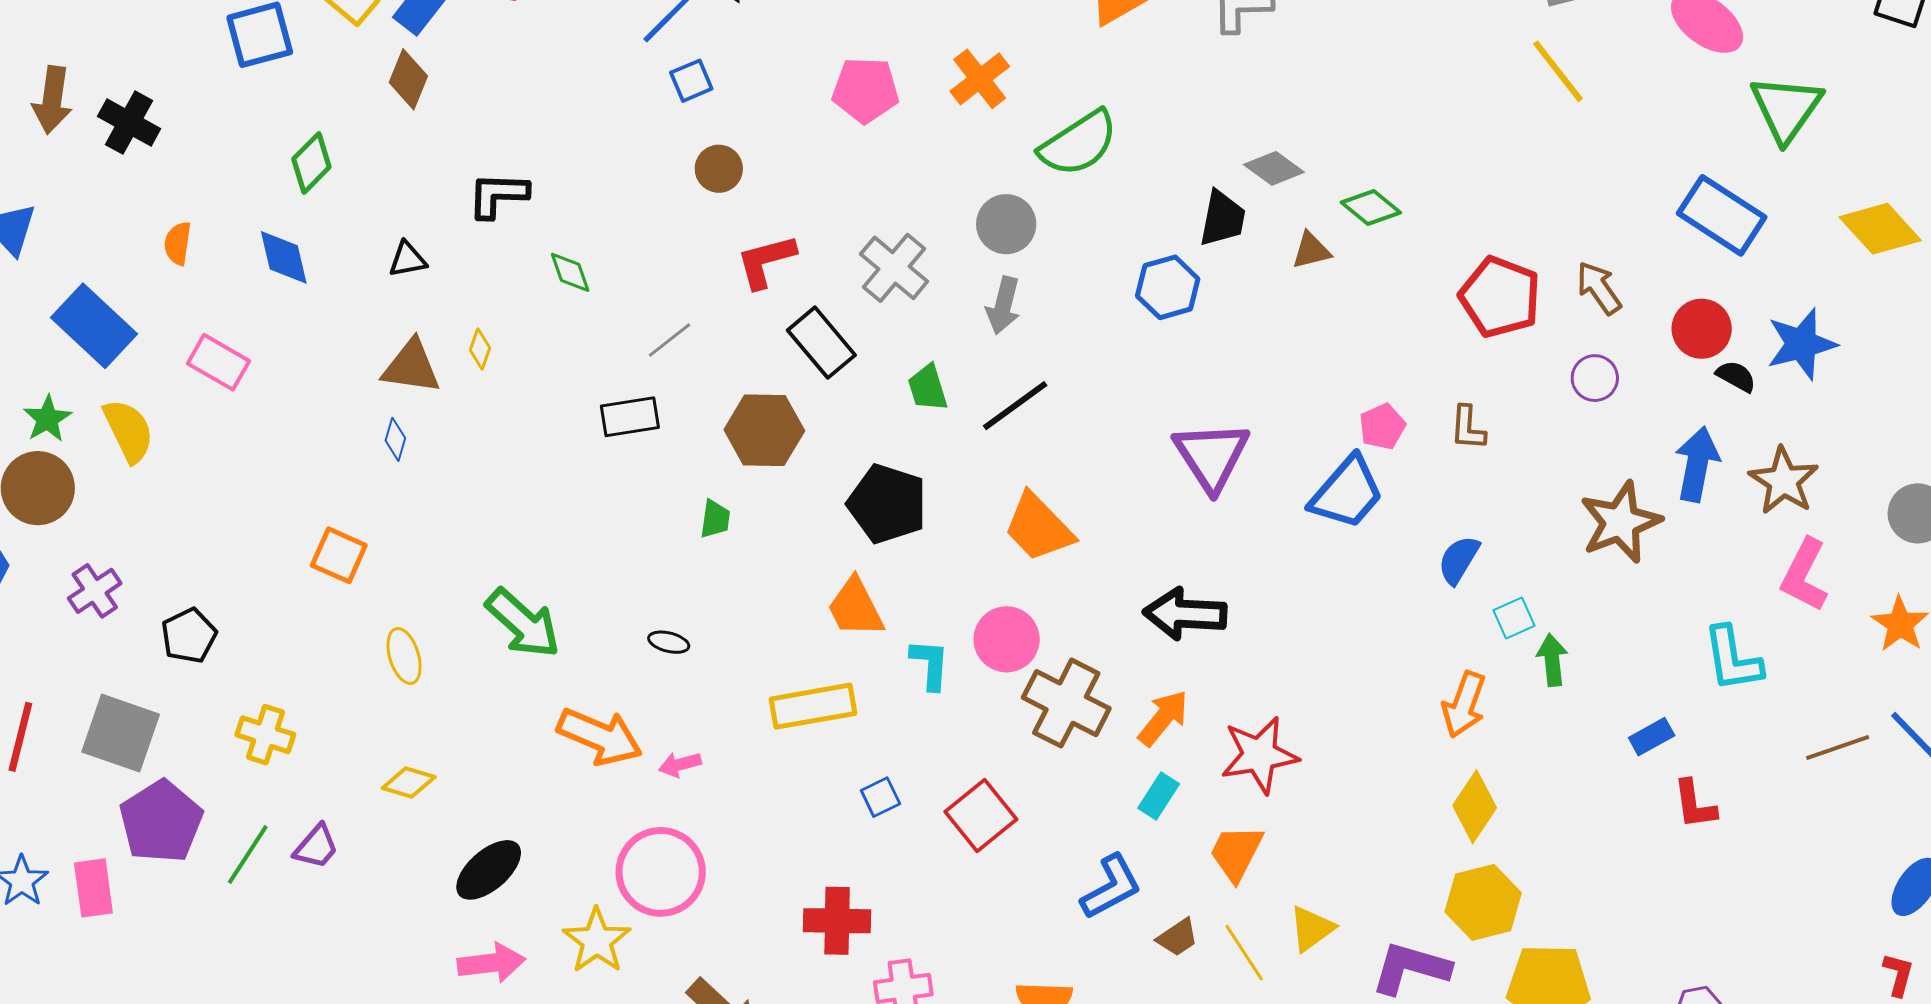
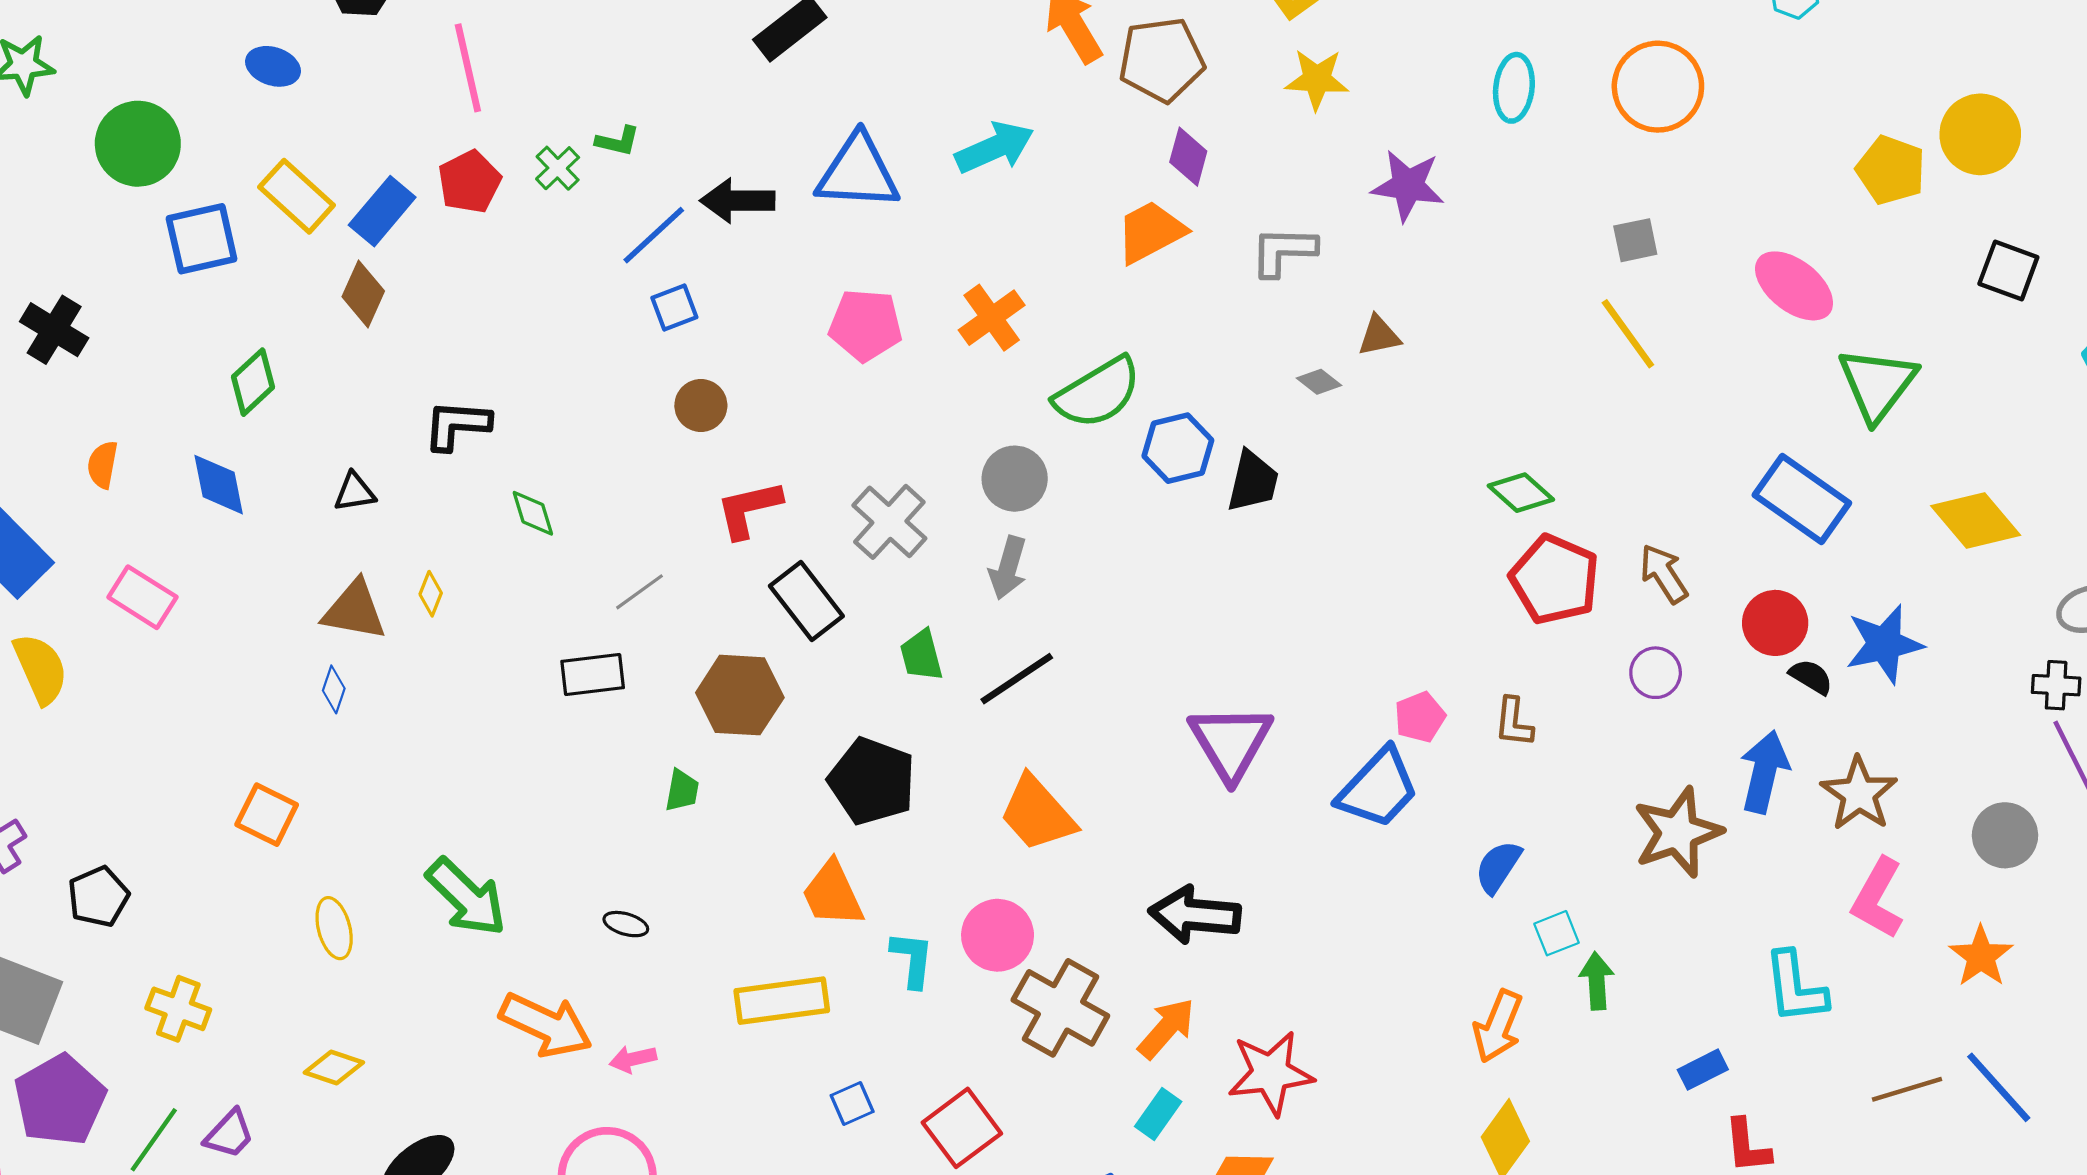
gray diamond: (1274, 168) -> (1319, 382), moved, size x0.7
green diamond: (1371, 208) -> (1521, 493), moved
brown triangle: (1311, 251) -> (1379, 336), moved
blue hexagon: (1168, 287) -> (1178, 448), moved

